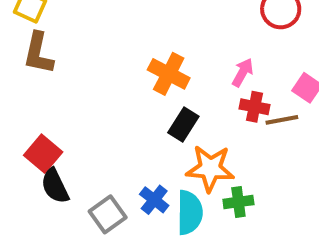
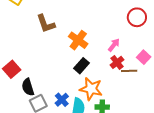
brown L-shape: (38, 53) -> (46, 24), moved, turned -40
red cross: (254, 107) -> (117, 62), turned 32
black semicircle: (55, 186) -> (28, 87), moved

